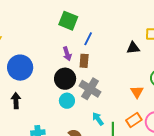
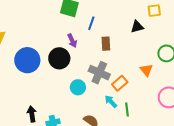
brown rectangle: (84, 61) -> (106, 44), moved
black circle: (65, 79) -> (59, 58), moved
black arrow: (16, 101) -> (32, 114), moved
orange rectangle: (134, 120) -> (120, 83), moved

